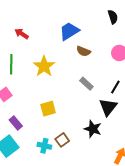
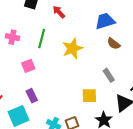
yellow square: (48, 109) -> (89, 96), moved

